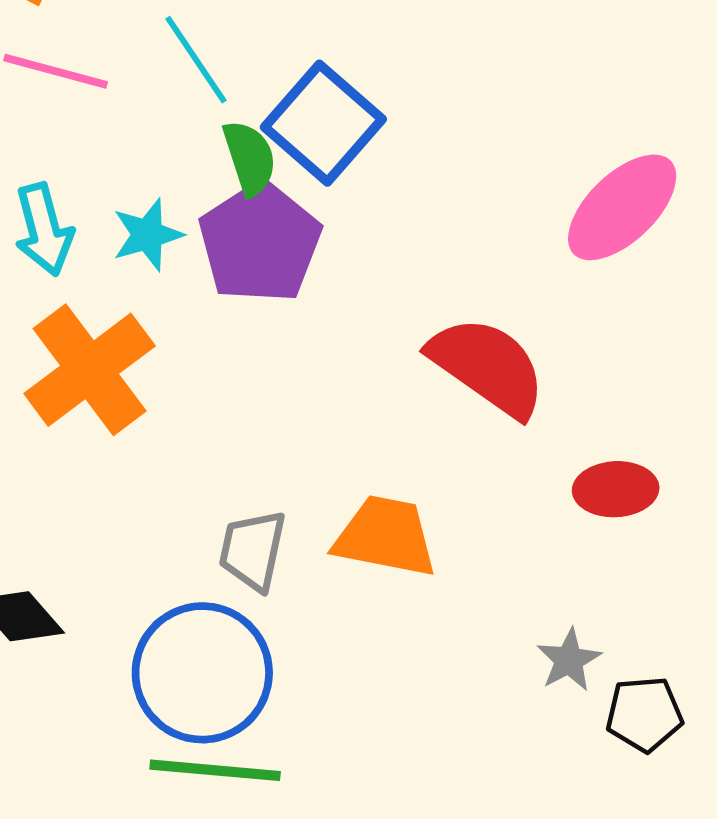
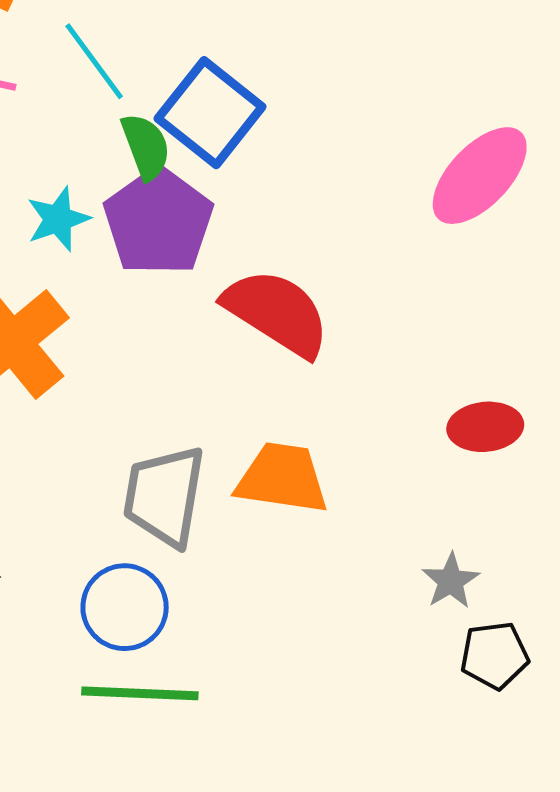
red semicircle: (488, 366) -> (277, 312), moved
gray trapezoid: (253, 550) -> (164, 496), size x1.4
blue circle: (202, 673) -> (125, 607), size x0.7
black pentagon: (644, 714) -> (494, 655), moved

